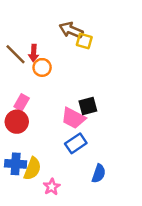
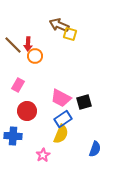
black square: (88, 106) -> (84, 102), moved
red circle: (17, 122) -> (27, 111), moved
yellow semicircle: (32, 169) -> (61, 134), moved
blue semicircle: (99, 174) -> (95, 149), moved

